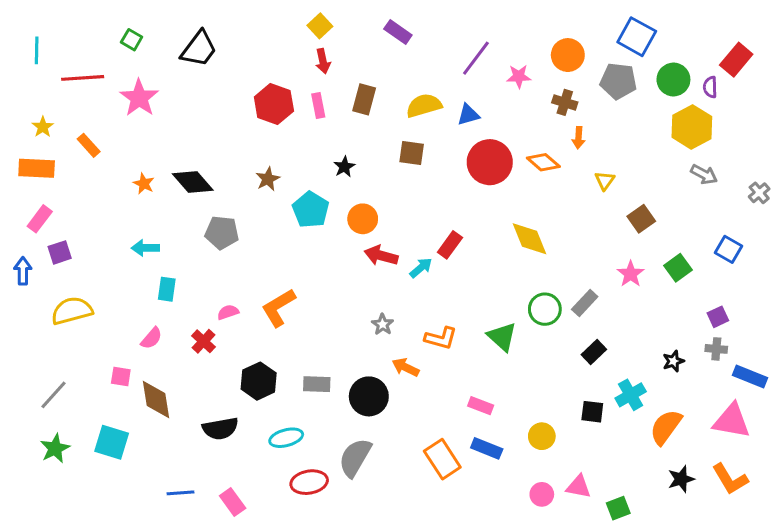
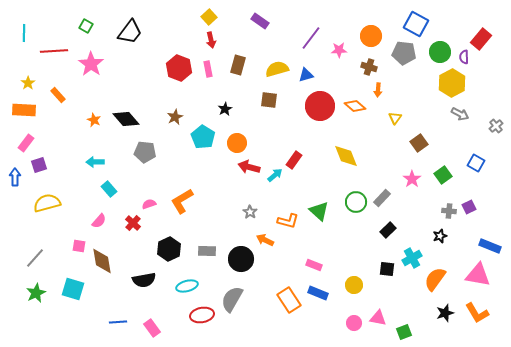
cyan rectangle: (167, 289) -> (109, 189), turned -49
green triangle: (502, 337) -> (319, 211), moved
gray cross: (716, 349) -> (449, 211), moved

